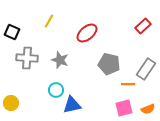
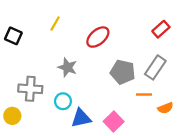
gray cross: (27, 58) -> (30, 89), moved
gray rectangle: (146, 69) -> (155, 67), moved
pink square: (124, 108) -> (114, 122), moved, turned -30
orange semicircle: (148, 109) -> (165, 108), moved

